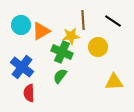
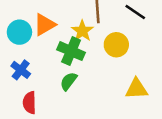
cyan circle: (21, 25) -> (19, 32), moved
yellow star: (71, 36) -> (82, 31), turned -30
blue cross: (22, 67) -> (21, 70), size x0.7

